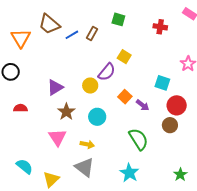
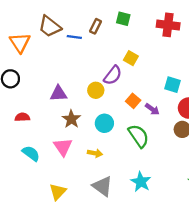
red cross: (160, 27) -> (168, 25), size x1.5
brown rectangle: (92, 34) -> (96, 26), moved
blue line: (72, 35) -> (74, 37), turned 40
purple triangle: (55, 87) -> (58, 94), turned 30
green semicircle: (138, 139) -> (139, 136), moved
cyan semicircle: (24, 166) -> (31, 153), moved
gray triangle: (84, 167) -> (102, 186), moved

